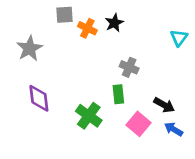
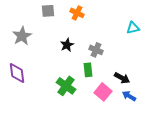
black star: (114, 23) -> (67, 45), moved
orange cross: (87, 28) -> (77, 13), moved
cyan triangle: (179, 38) -> (133, 28), turned 40
purple diamond: (39, 98) -> (17, 73), moved

